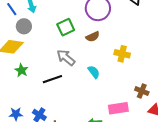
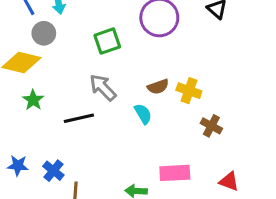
brown semicircle: (93, 37) -> (158, 87), moved
brown cross: (142, 91) -> (211, 126), moved

